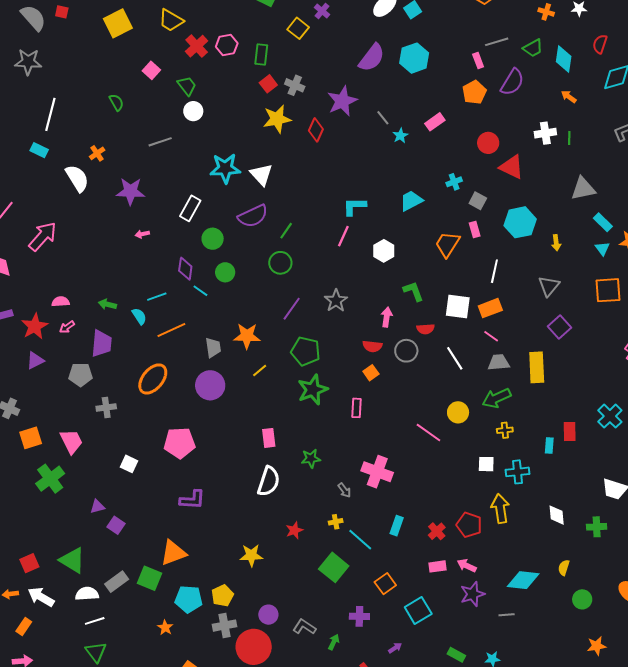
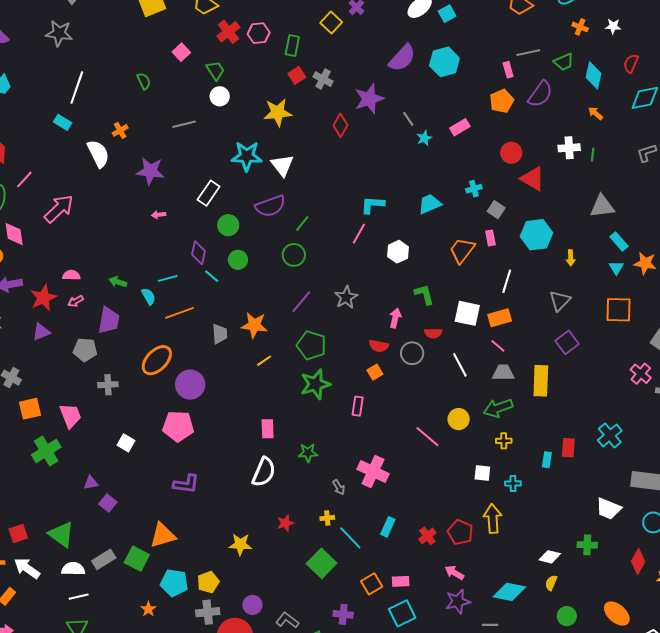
yellow star: (277, 119) -> (278, 112), moved
purple circle: (210, 385) -> (190, 385), moved
cyan cross: (518, 472) -> (513, 483), size x0.7
white diamond: (557, 515) -> (550, 557), moved, turned -75
pink rectangle: (437, 566) -> (401, 581), moved

